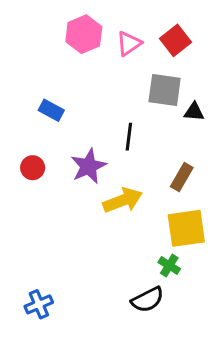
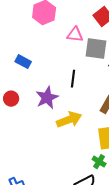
pink triangle: (129, 43) -> (75, 35), moved, turned 42

